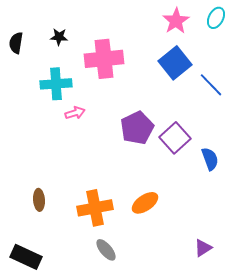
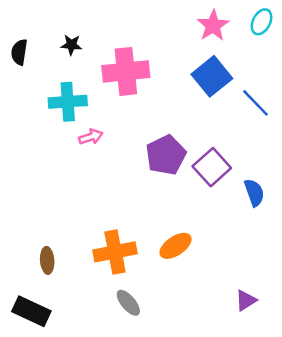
brown ellipse: (39, 200) -> (47, 260), moved

